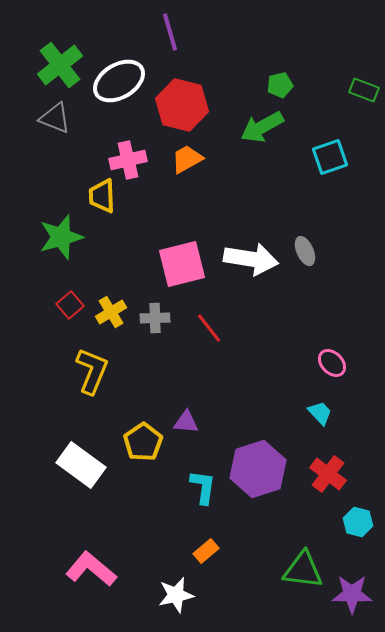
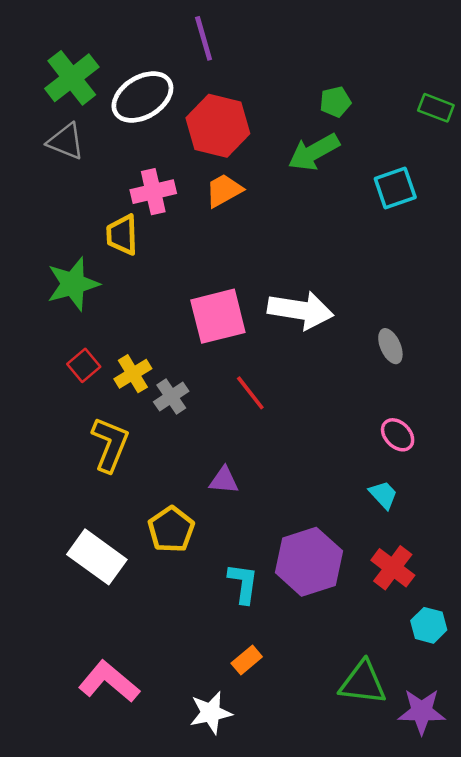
gray ellipse: (305, 251) -> (390, 346), moved
gray cross: (155, 318) -> (171, 396), moved, turned -32
purple triangle: (186, 422) -> (224, 480), moved

